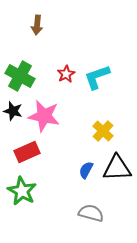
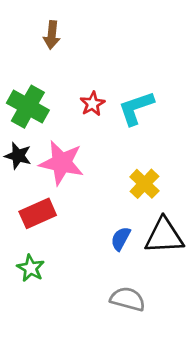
green star: (22, 191) -> (31, 268), size x0.7

